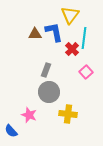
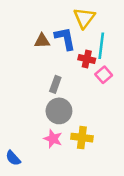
red cross: (72, 49) -> (87, 59), turned -32
pink square: (86, 72) -> (104, 75), moved
pink star: (29, 115) -> (53, 139), moved

